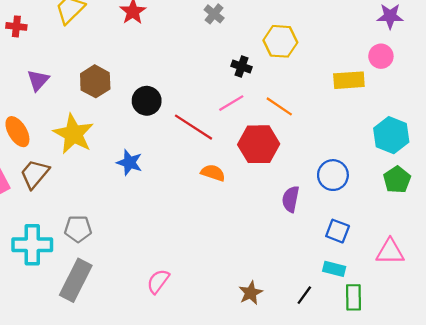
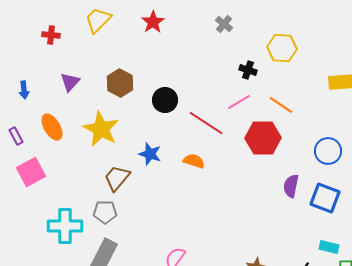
orange semicircle: (213, 173) -> (194, 161), moved
brown trapezoid: (35, 174) -> (117, 178), moved
blue circle: (333, 175) -> (328, 151), moved
blue square: (338, 231) -> (325, 198), moved, size x1.4

